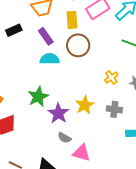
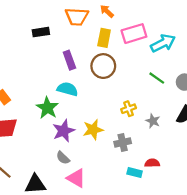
purple rectangle: (46, 36) -> (69, 60), moved
cyan semicircle: (50, 59) -> (67, 89), moved
green star: (38, 97) -> (47, 108), turned -30
gray cross: (114, 109) -> (123, 143), turned -35

